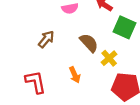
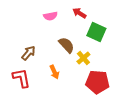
brown arrow: (46, 39) -> (28, 53), moved

